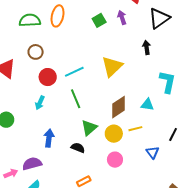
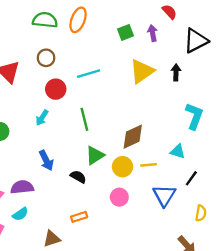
yellow triangle: (112, 66) -> (142, 71), moved
cyan line: (74, 72) -> (89, 74), moved
cyan triangle: (147, 105) -> (178, 151), moved
blue arrow: (49, 138) -> (46, 160), turned 138
blue triangle: (153, 152) -> (164, 195), size x1.5

